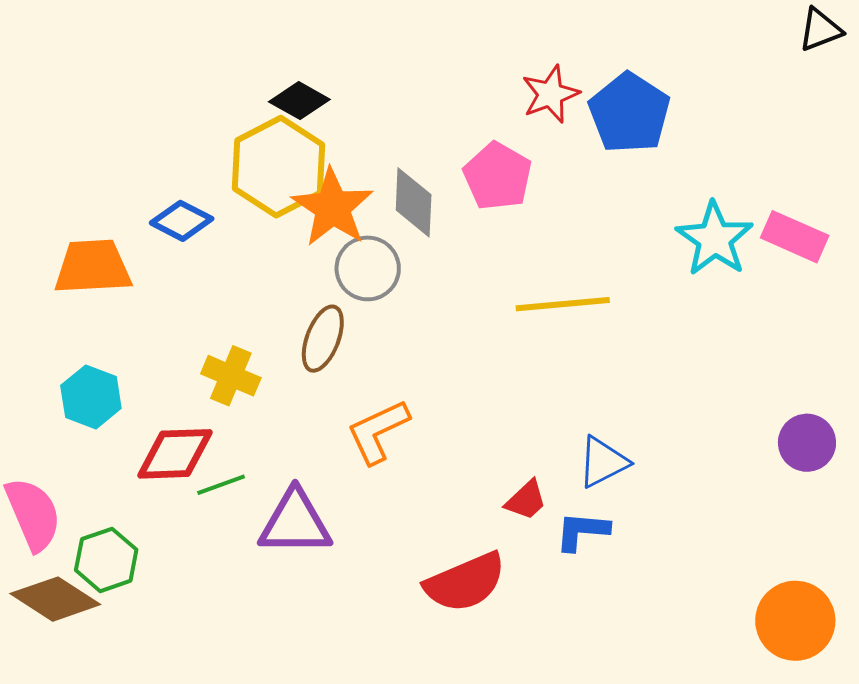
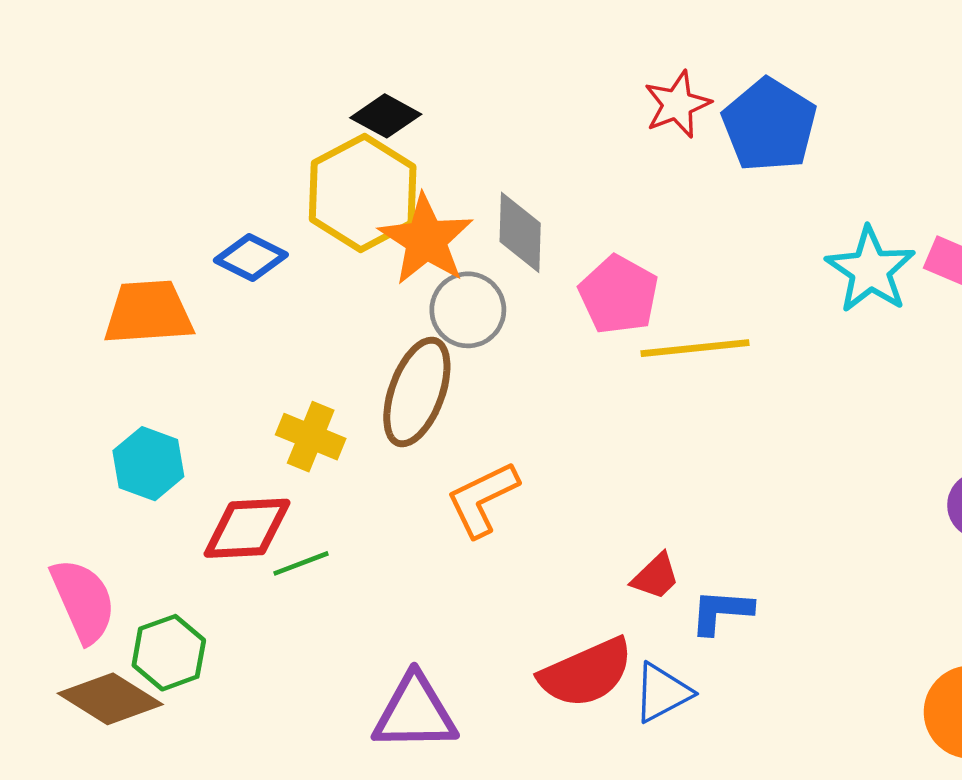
pink pentagon: (498, 176) -> (619, 295), moved
brown ellipse: (323, 339) -> (417, 392), size x1.4
blue triangle: (603, 462) -> (662, 693), moved
purple triangle: (295, 523) -> (415, 713), moved

